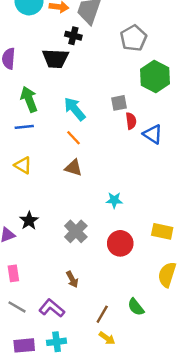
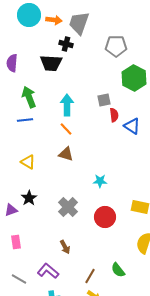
gray pentagon: (133, 38) -> (116, 46), turned 30
cyan arrow: (75, 109) -> (67, 105), turned 40
yellow triangle: (23, 165) -> (28, 162), moved
gray line: (17, 307) -> (19, 279), moved

